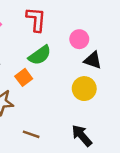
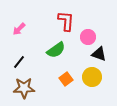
red L-shape: (36, 19) -> (66, 21), moved
orange square: (24, 77) -> (66, 79), moved

